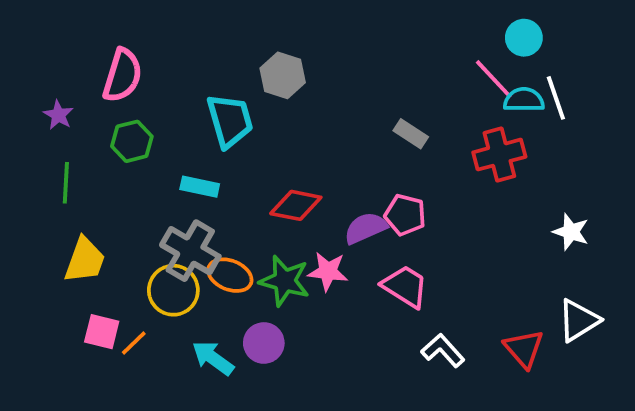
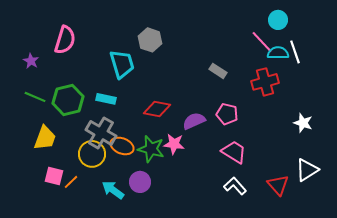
green hexagon: (132, 141) -> (68, 100), moved, size x1.4
green line: (66, 183) -> (35, 97), turned -70
pink pentagon: (405, 215) -> (227, 114), moved
pink trapezoid: (405, 286) -> (234, 152), moved

